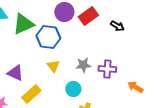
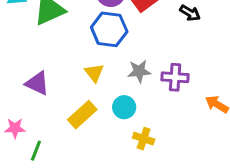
blue hexagon: (48, 37) -> (109, 29), moved
yellow rectangle: (31, 94) -> (82, 115), moved

